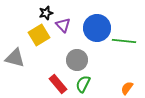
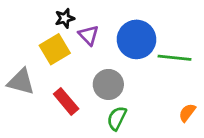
red rectangle: (58, 84) -> (66, 101), moved
orange semicircle: (127, 88) -> (187, 113), moved

